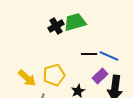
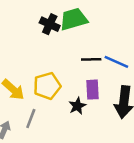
black cross: (56, 26) -> (50, 24), turned -35
purple rectangle: (100, 76) -> (92, 90), moved, turned -49

